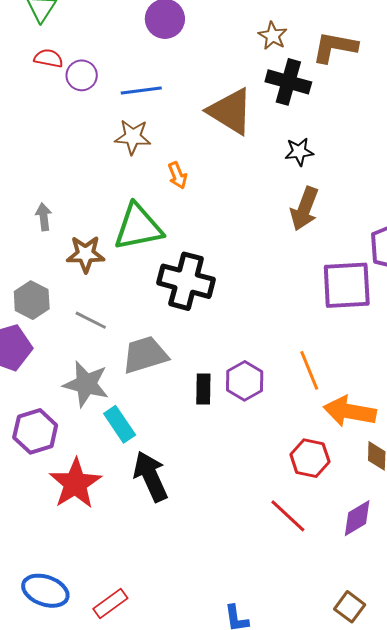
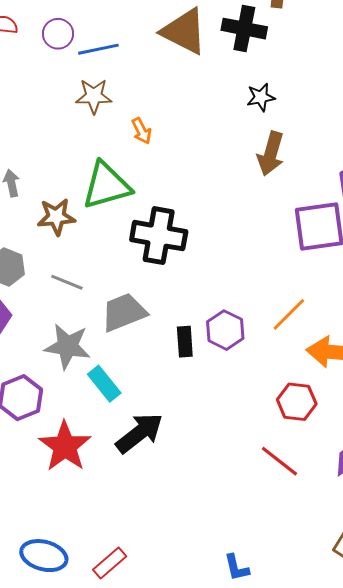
purple circle: (82, 75) -> (58, 34), moved
brown triangle: (230, 111) -> (184, 31), moved
orange line: (309, 370) -> (289, 314), turned 72
black arrow: (151, 476) -> (139, 433), turned 81

